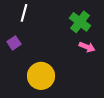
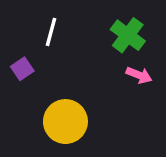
white line: (24, 13) -> (51, 32), moved

